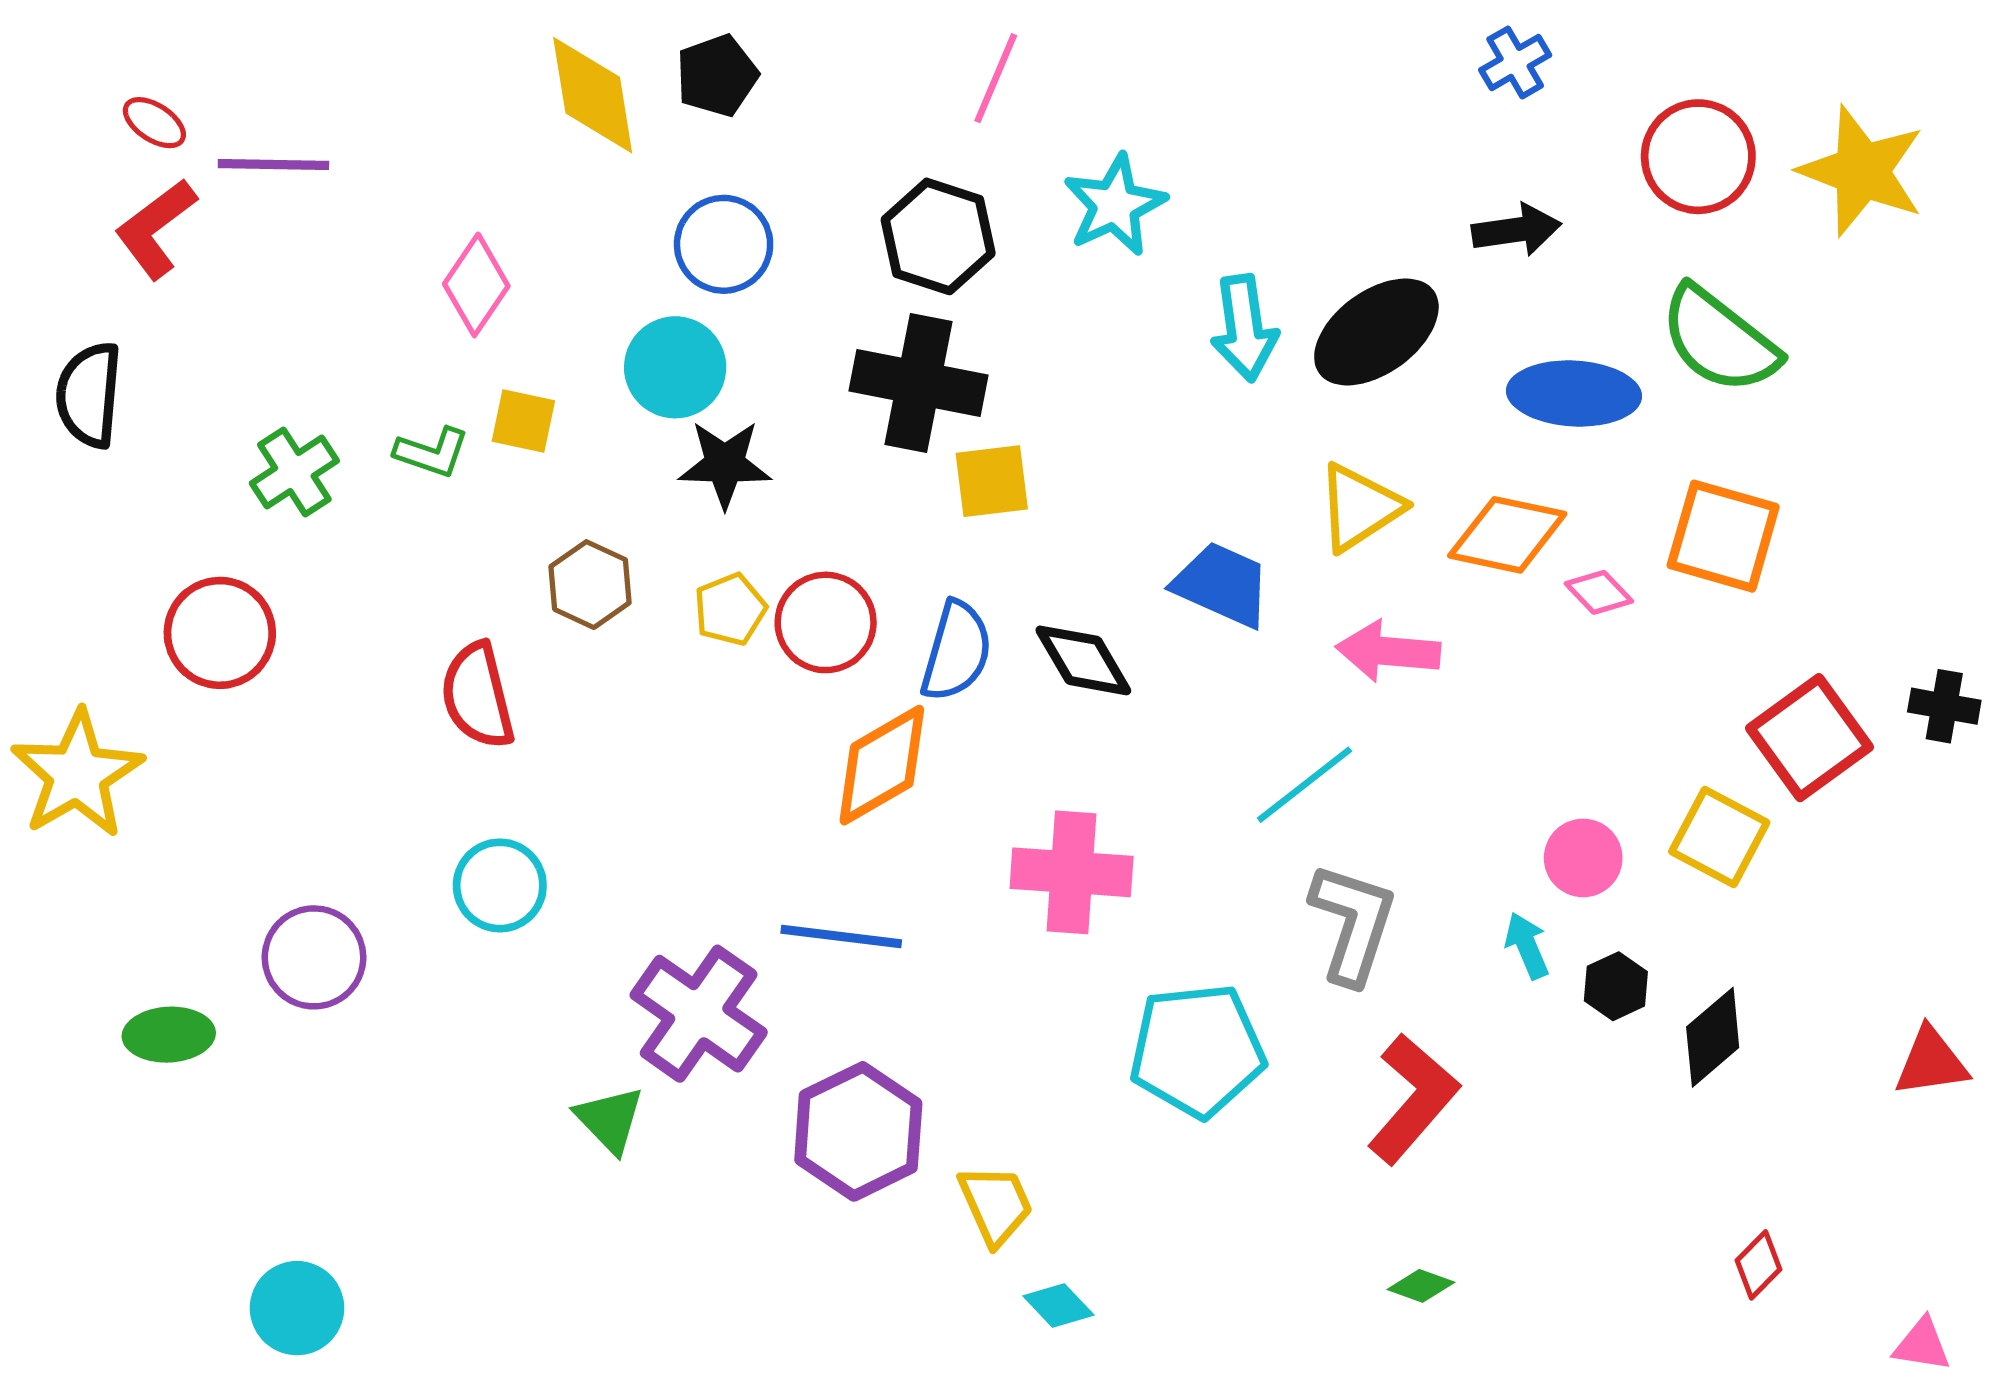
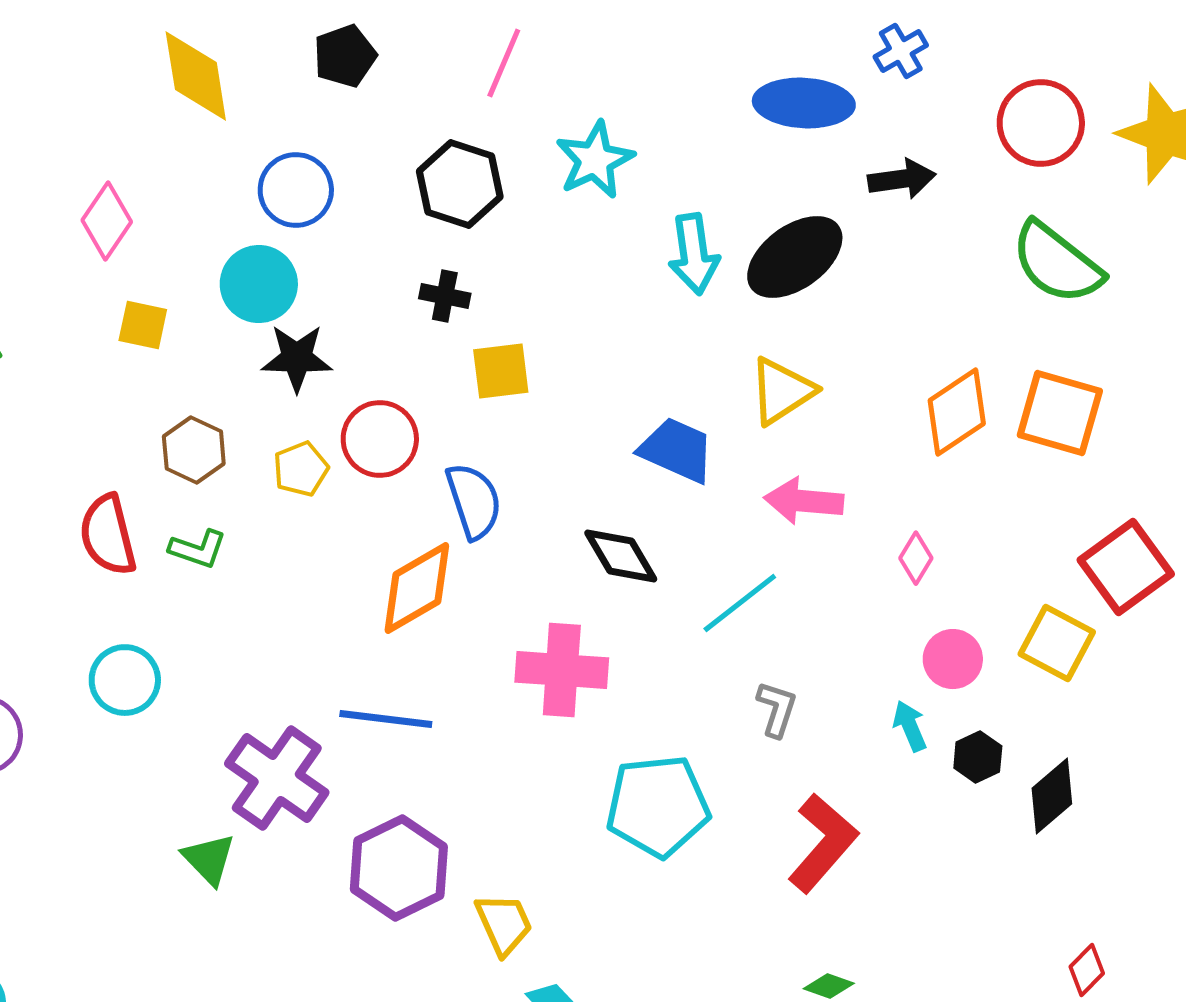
black pentagon: (717, 76) -> (345, 56), moved
black cross: (918, 383) -> (445, 296), size x0.5
blue ellipse: (1574, 393) -> (804, 103), moved
green L-shape: (432, 452) -> (198, 549), moved
orange diamond: (1507, 535) -> (957, 412), moved, turned -46
pink diamond: (1599, 592) -> (916, 558), moved, turned 75
red circle: (826, 622) -> (380, 439), moved
blue semicircle: (956, 651) -> (474, 501), turned -34
black diamond: (1083, 660) -> (621, 556), moved
gray L-shape: (1353, 923) -> (777, 709), size x0.6

